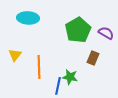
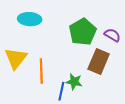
yellow triangle: (15, 55) -> (16, 58), size x1.6
brown rectangle: (93, 58) -> (99, 62), size x1.6

